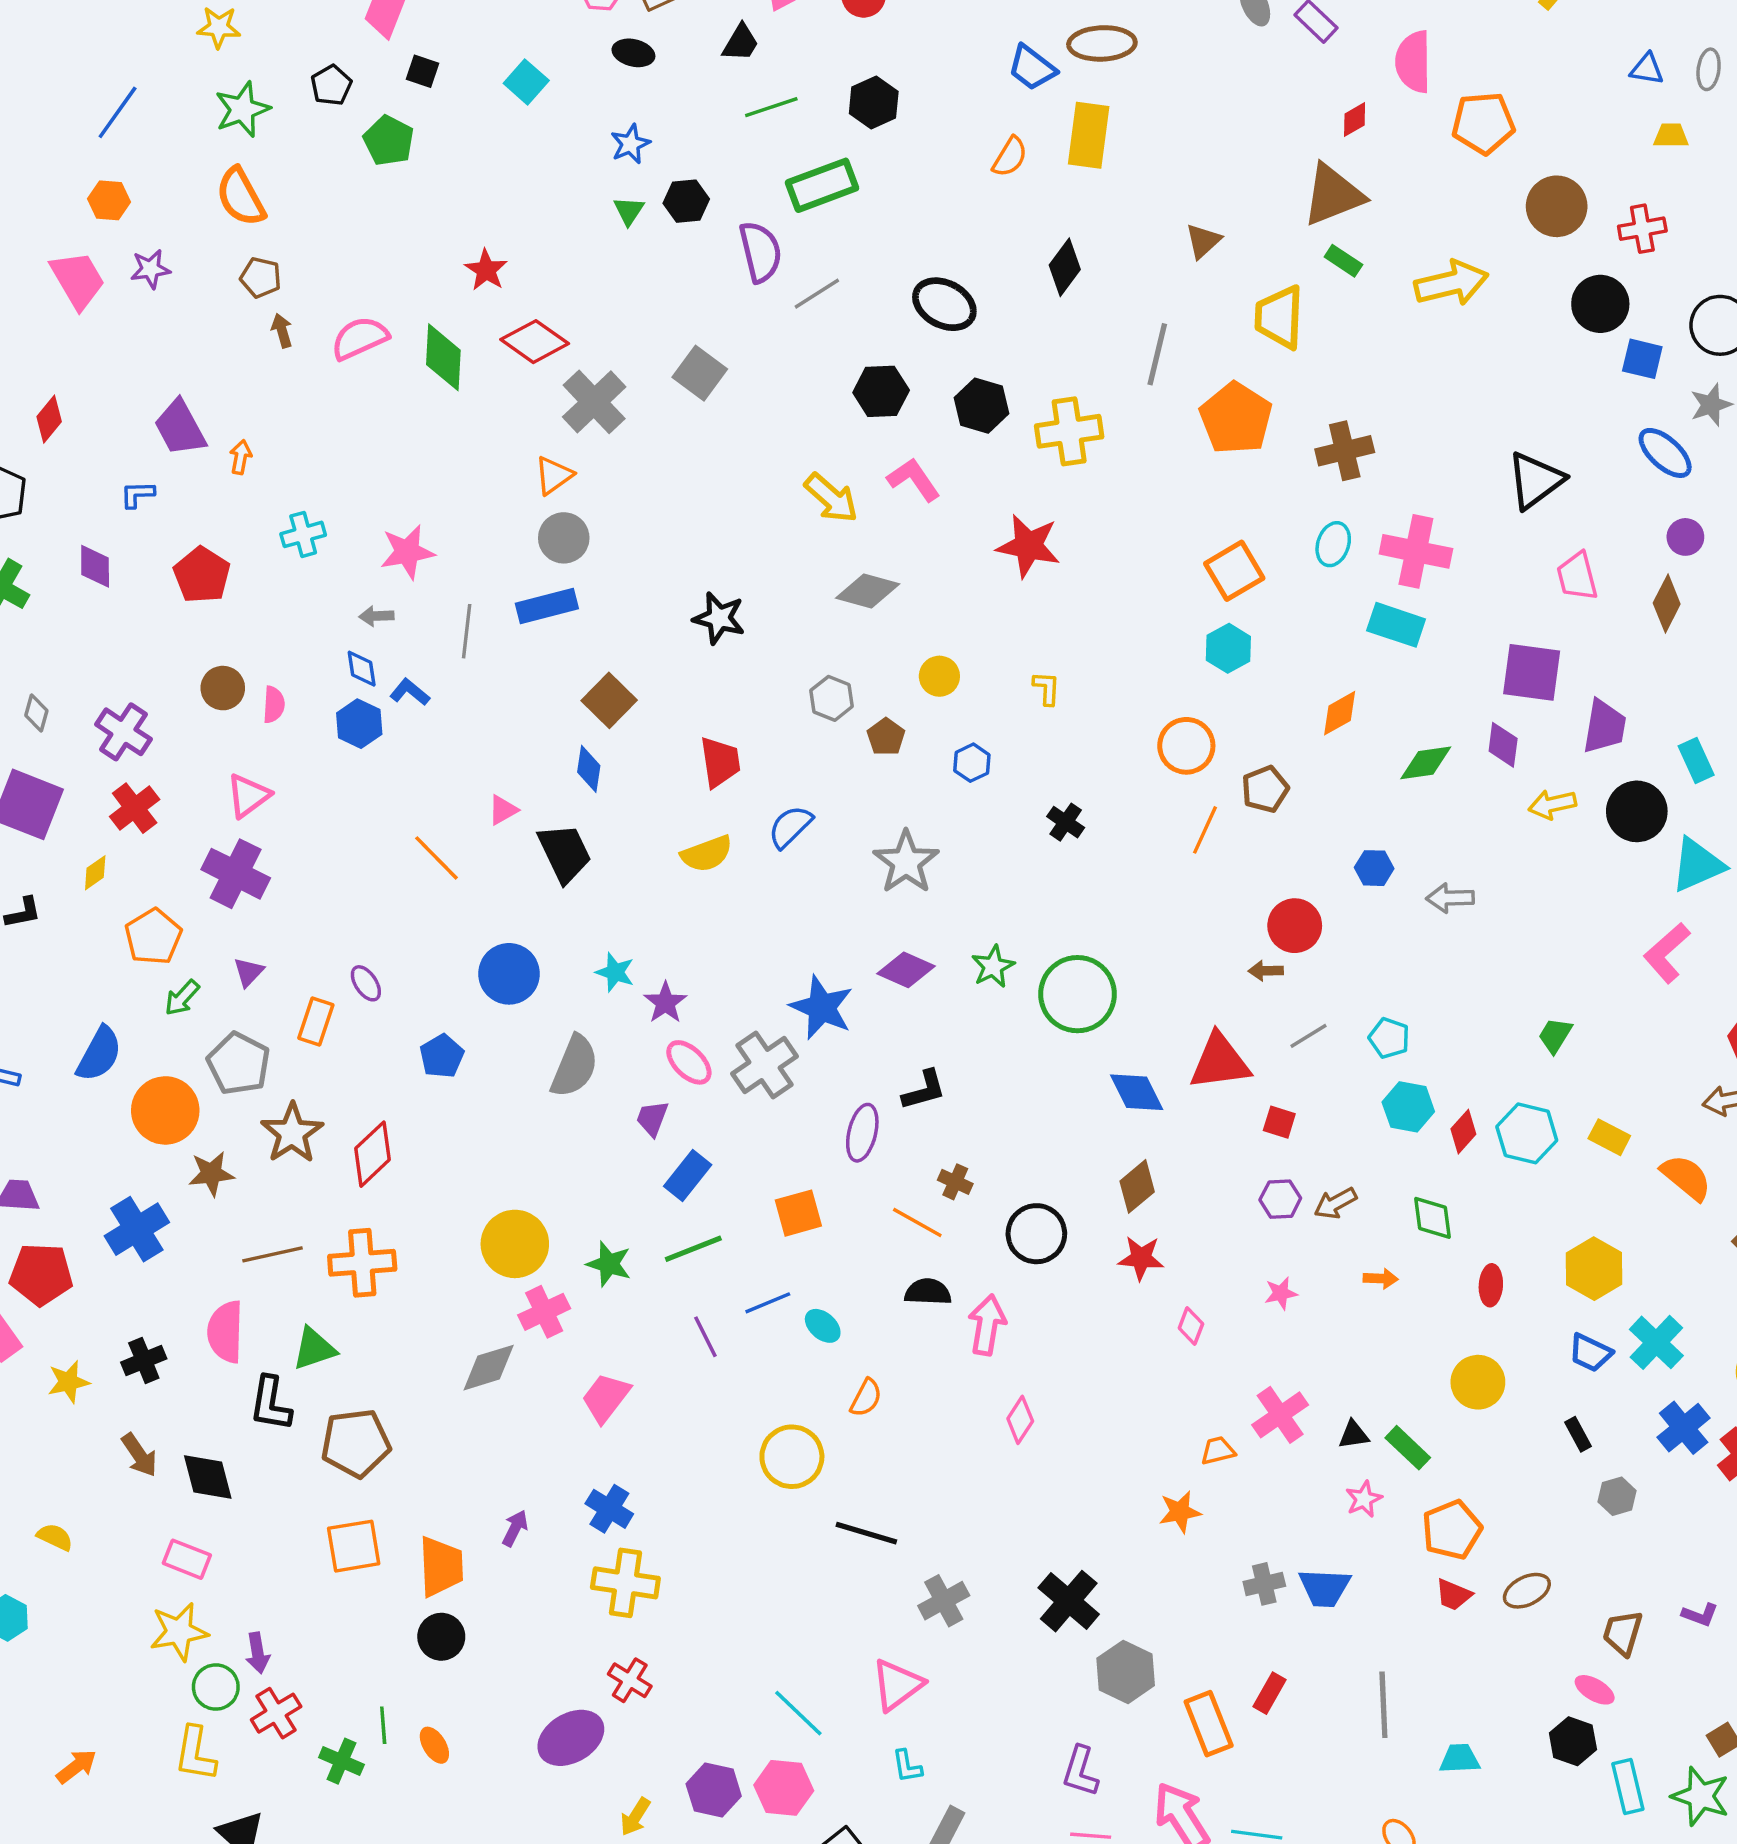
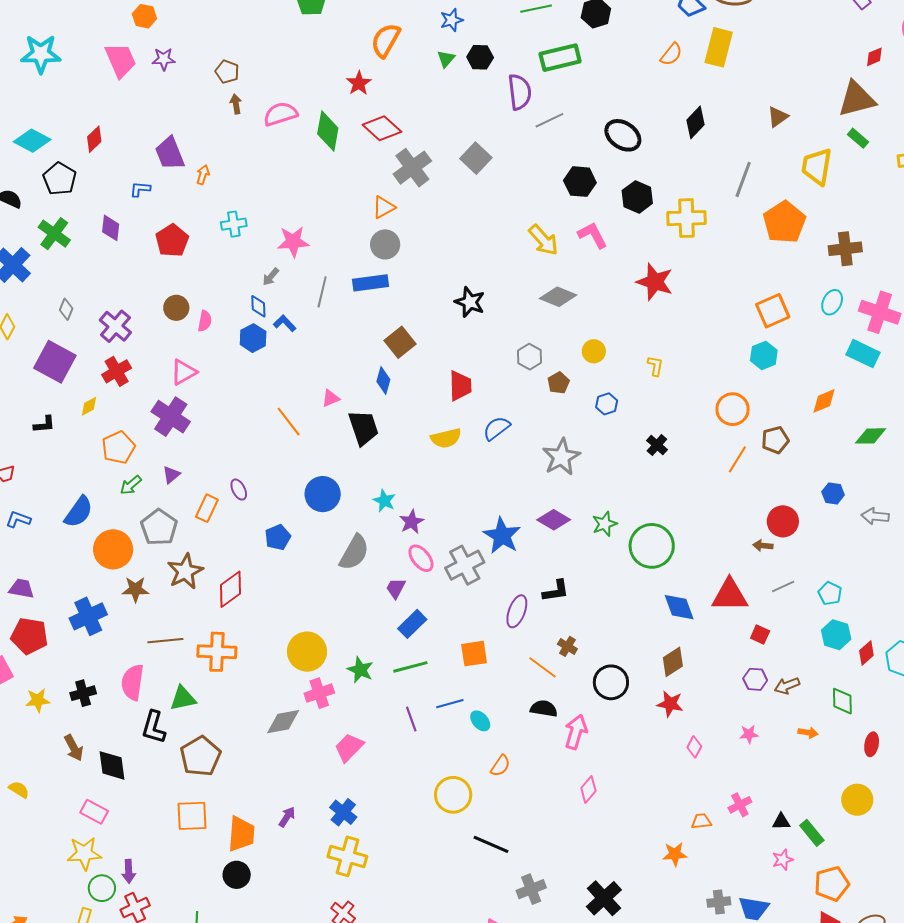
orange semicircle: (241, 197) -> (386, 40), moved, turned 51
gray arrow: (376, 616) -> (271, 277), turned -54
pink cross: (1280, 1415) -> (740, 805), size x0.7
brown pentagon: (356, 1443) -> (201, 756), turned -30

